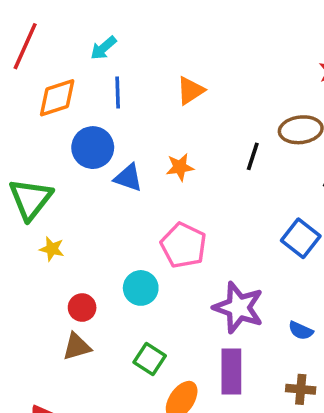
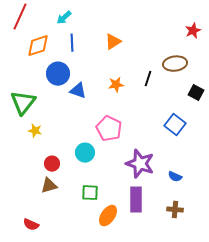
orange star: (180, 167) -> (116, 85), moved
green square: (150, 359) -> (90, 193), turned -30

